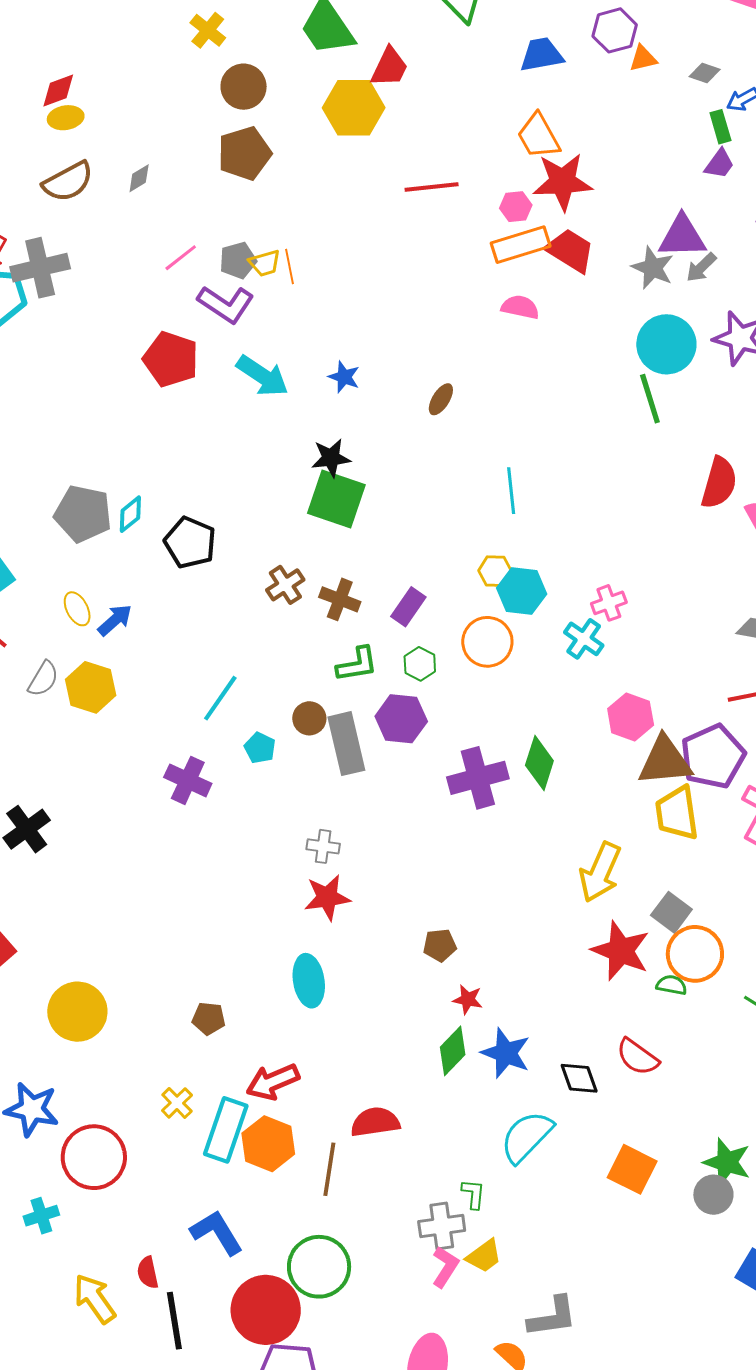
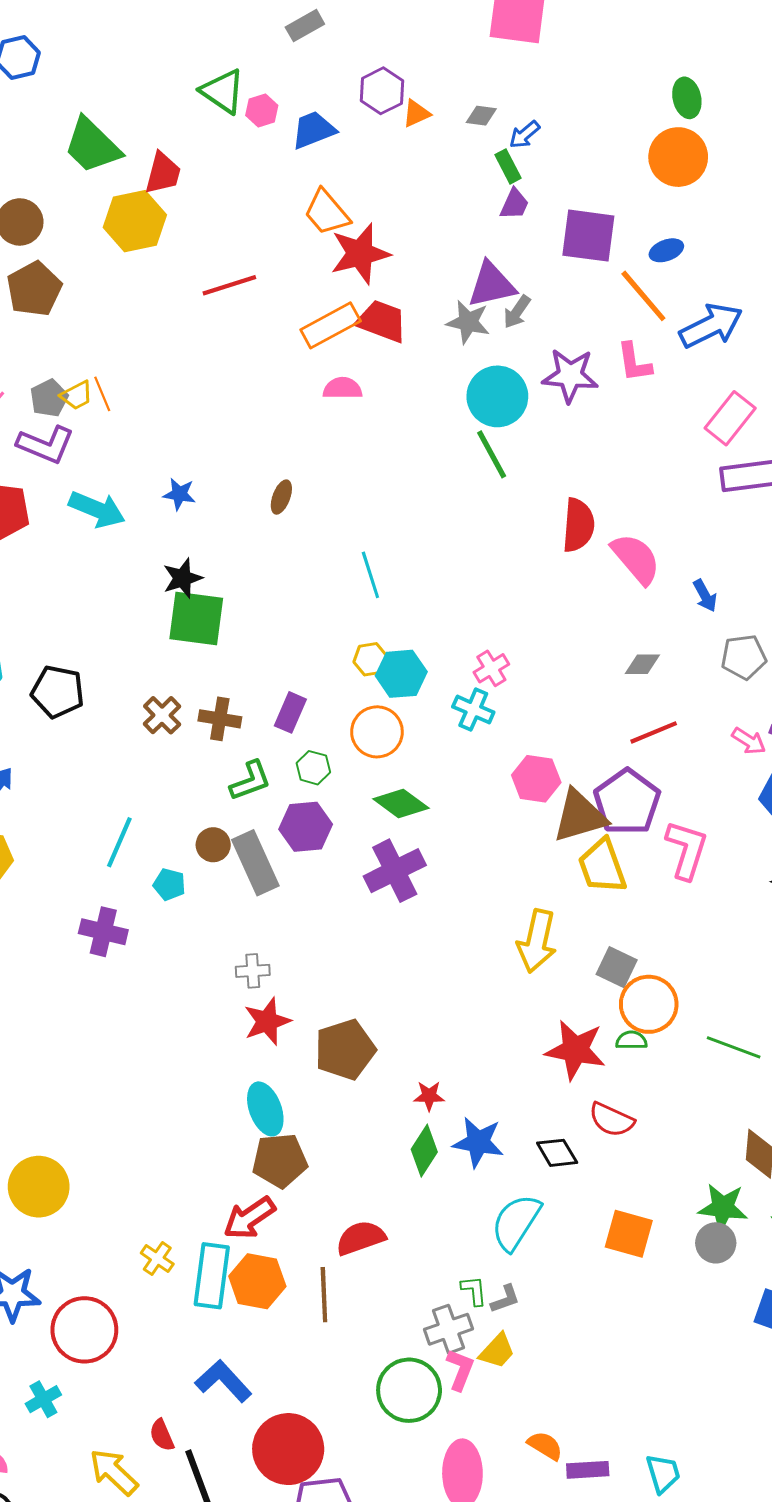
pink hexagon: (516, 207) -> (262, 110), moved
green diamond: (539, 763) -> (401, 803), moved, turned -60
brown pentagon: (440, 945) -> (345, 1050), moved, size x1.8
red star: (621, 951) -> (575, 1050), moved
brown pentagon: (209, 1018) -> (280, 1161), moved, size x1.6
green circle: (319, 1267) -> (409, 1390), moved
gray L-shape: (552, 1317) -> (505, 1299), moved, size x0.6

